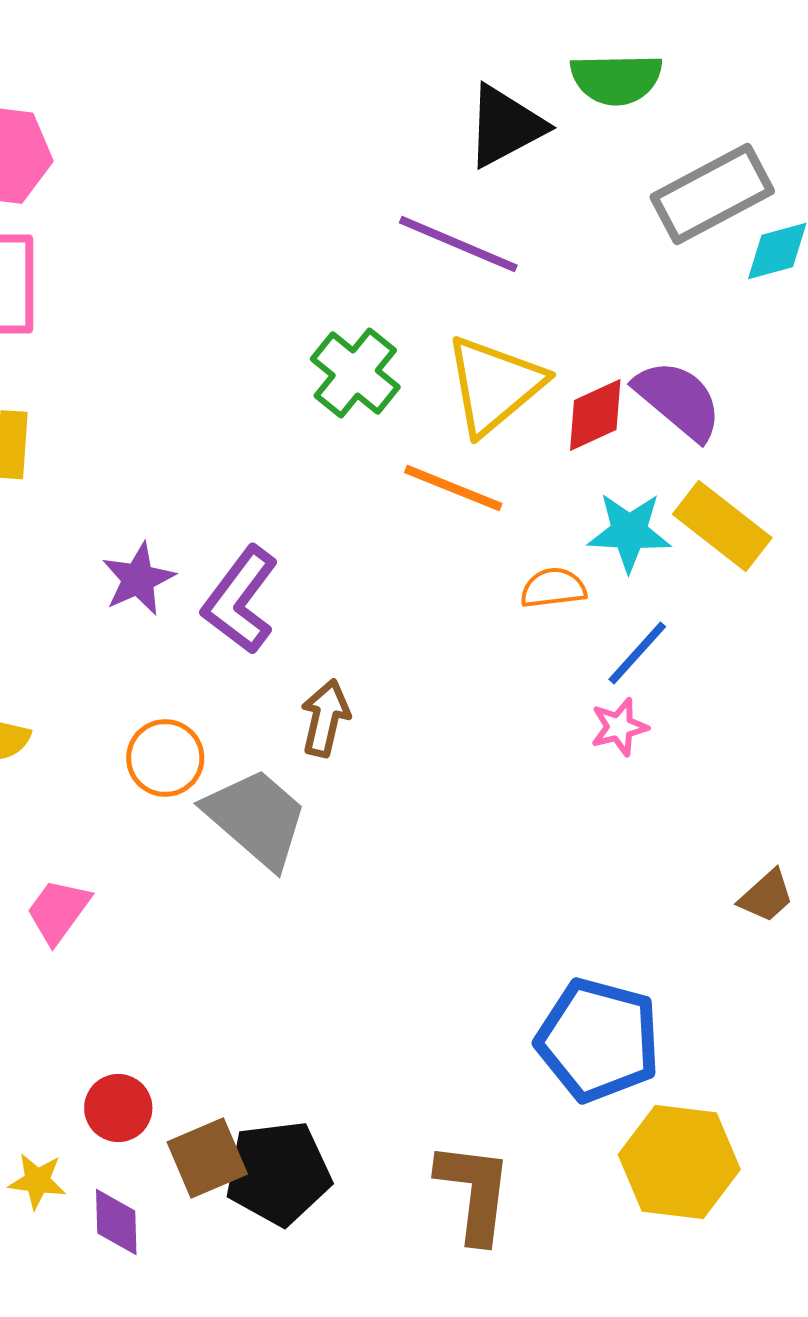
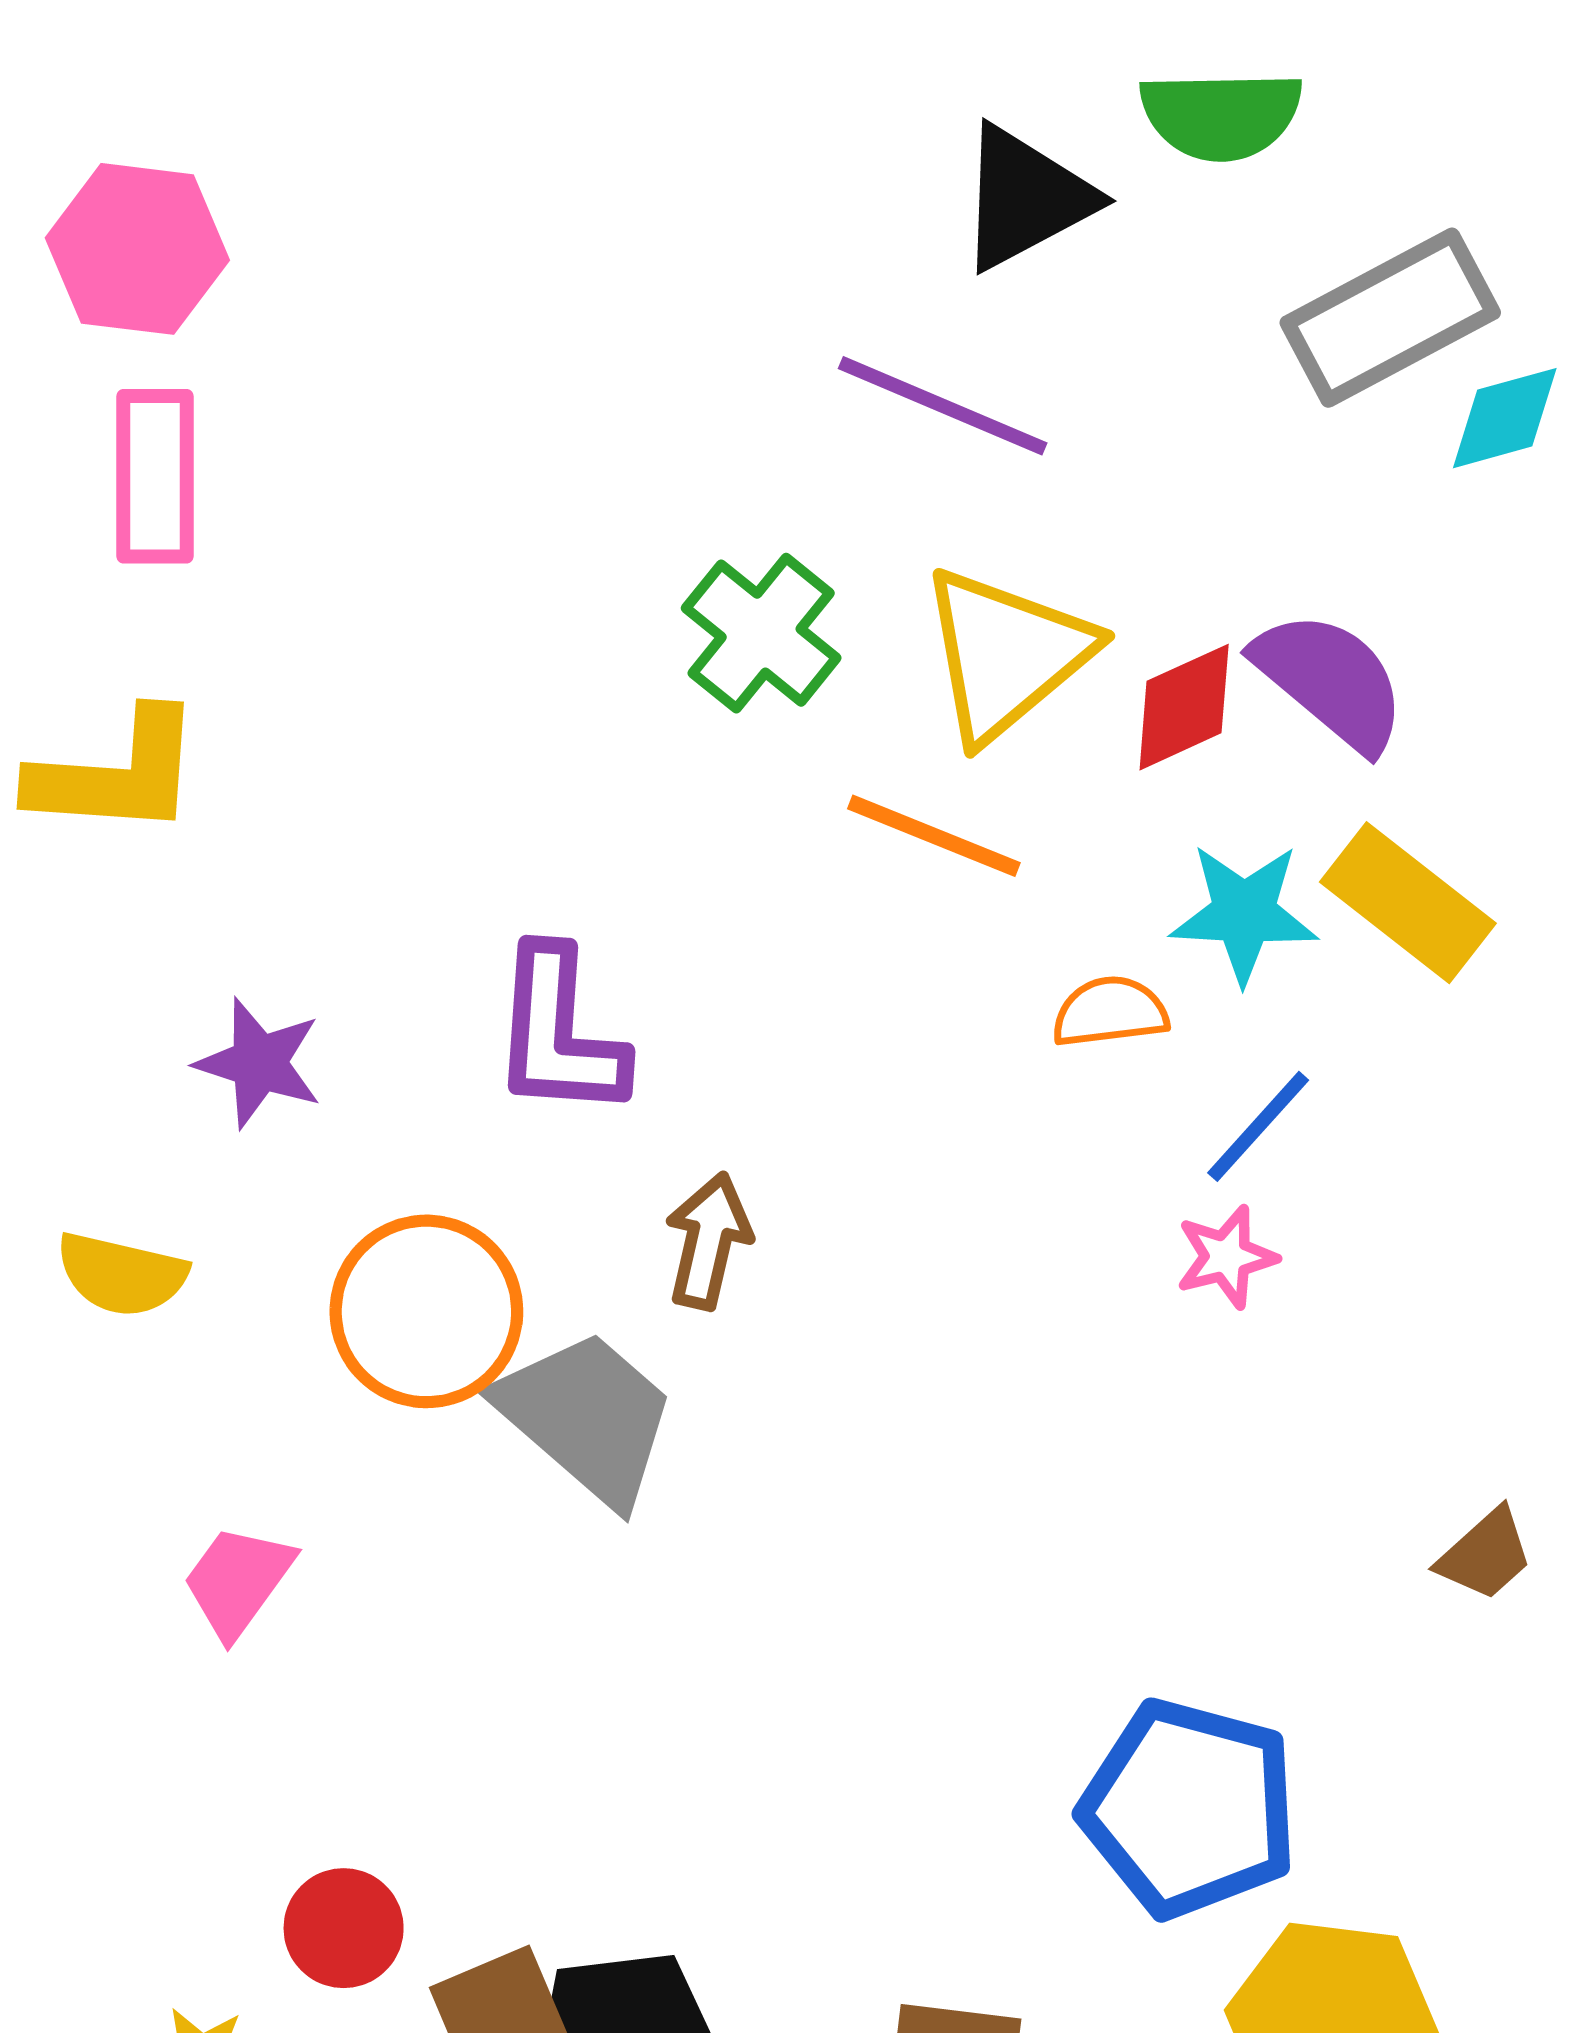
purple star: (138, 579) -> (259, 1063), moved, turned -30
purple L-shape: (240, 600) -> (559, 1033), turned -33
orange circle: (165, 758) -> (426, 1311), size x1.4

